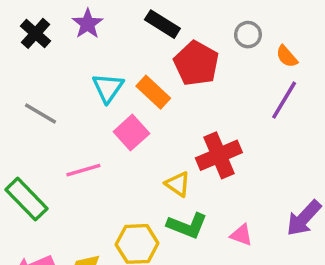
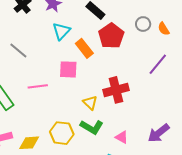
orange semicircle: (287, 56) -> (164, 29), moved
cyan triangle: (108, 88) -> (61, 31), moved
pink square: (131, 133) -> (68, 69), turned 36

